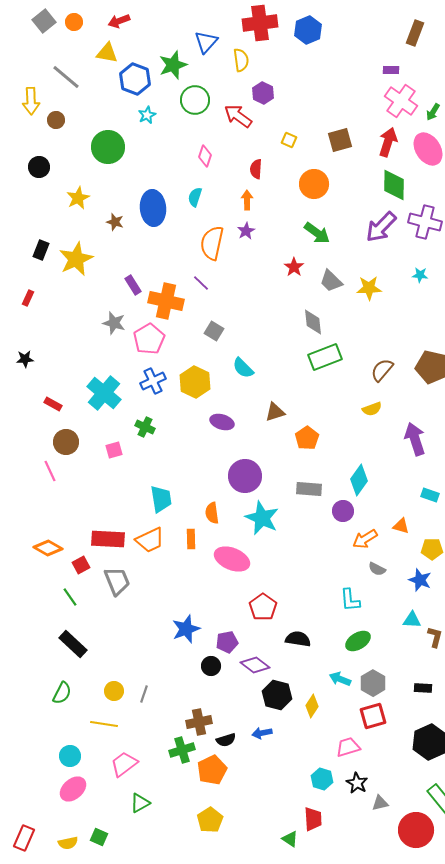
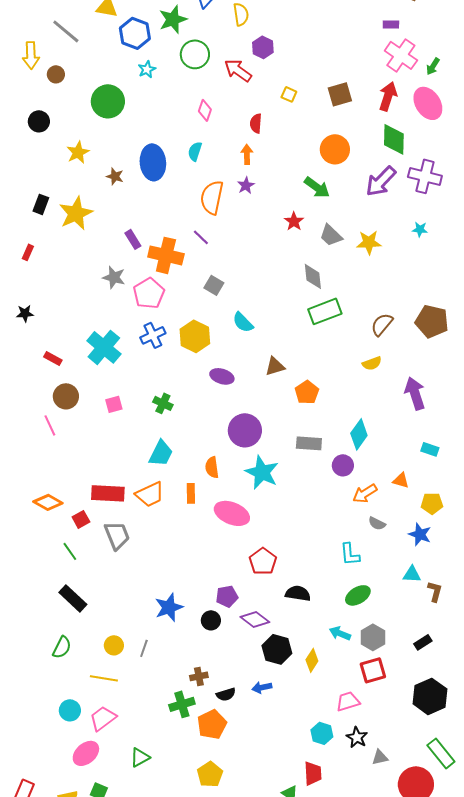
orange circle: (314, 184) -> (335, 149), moved
green cross: (145, 427) -> (163, 403), moved
cyan trapezoid: (161, 499) -> (161, 453), turned 36
blue star: (186, 629) -> (169, 607), moved
black rectangle: (423, 688) -> (423, 642), turned -36
brown cross: (199, 722) -> (199, 676), size x0.7
pink trapezoid: (124, 764) -> (103, 718), moved
pink ellipse: (73, 789) -> (86, 753), moved

